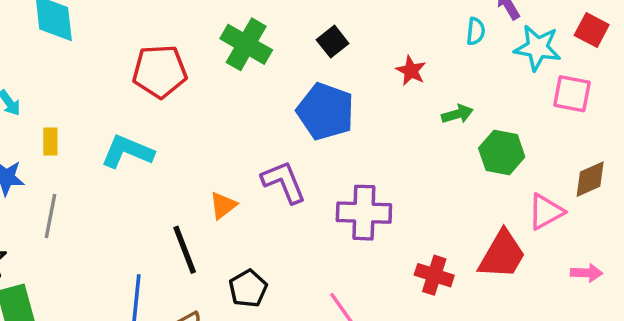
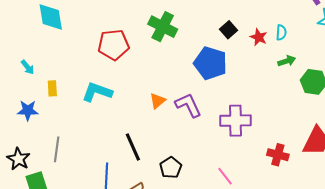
cyan semicircle: (476, 31) -> (281, 32), moved
black square: (333, 42) -> (229, 30), moved
orange triangle: (223, 205) -> (158, 101), moved
gray line: (51, 216) -> (57, 149), moved

